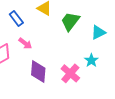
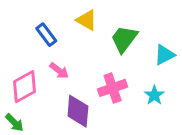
pink cross: (70, 73) -> (113, 88), moved, turned 30

